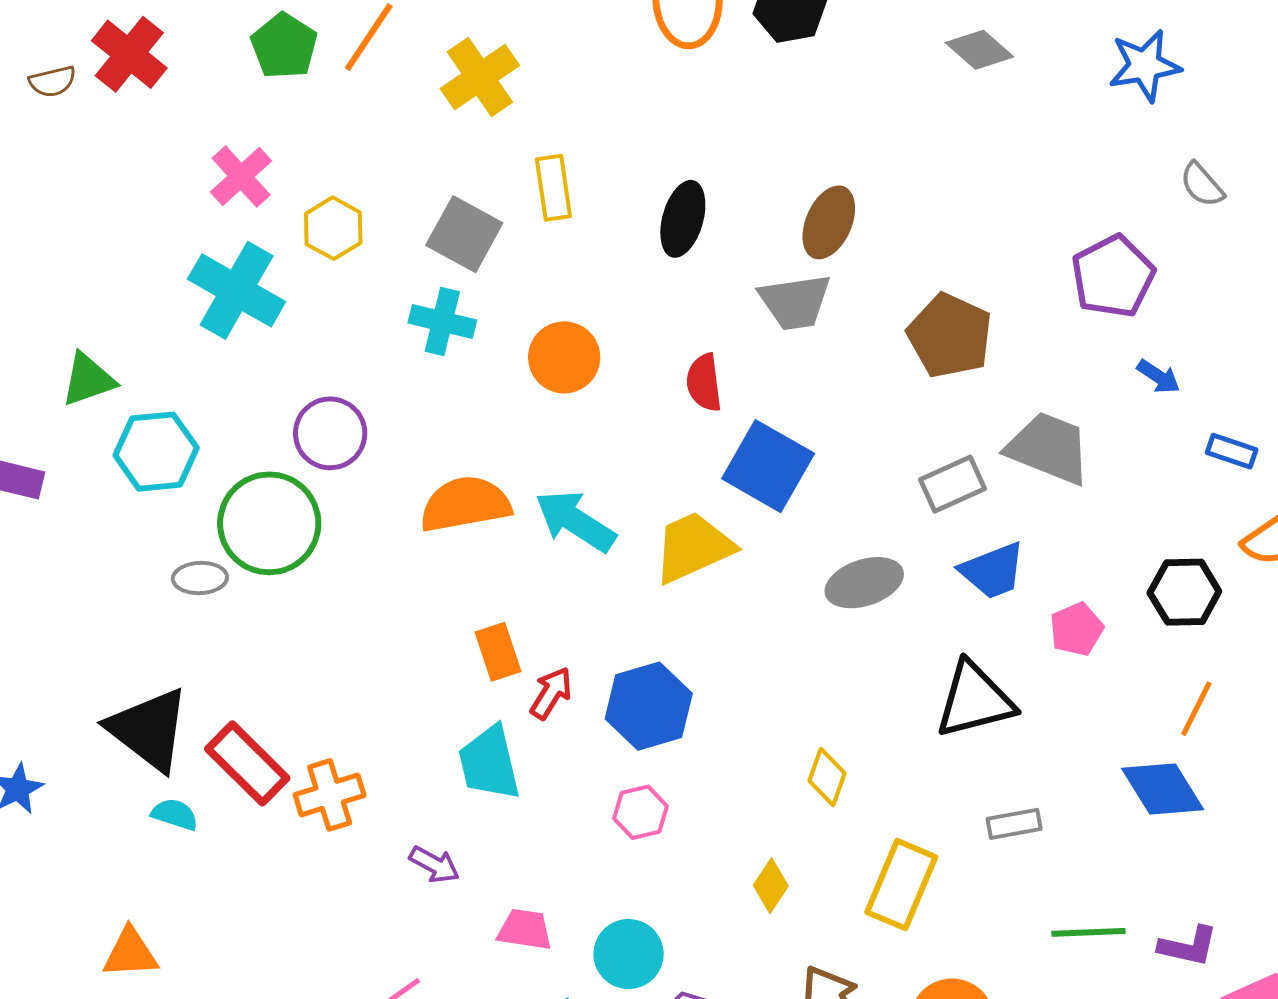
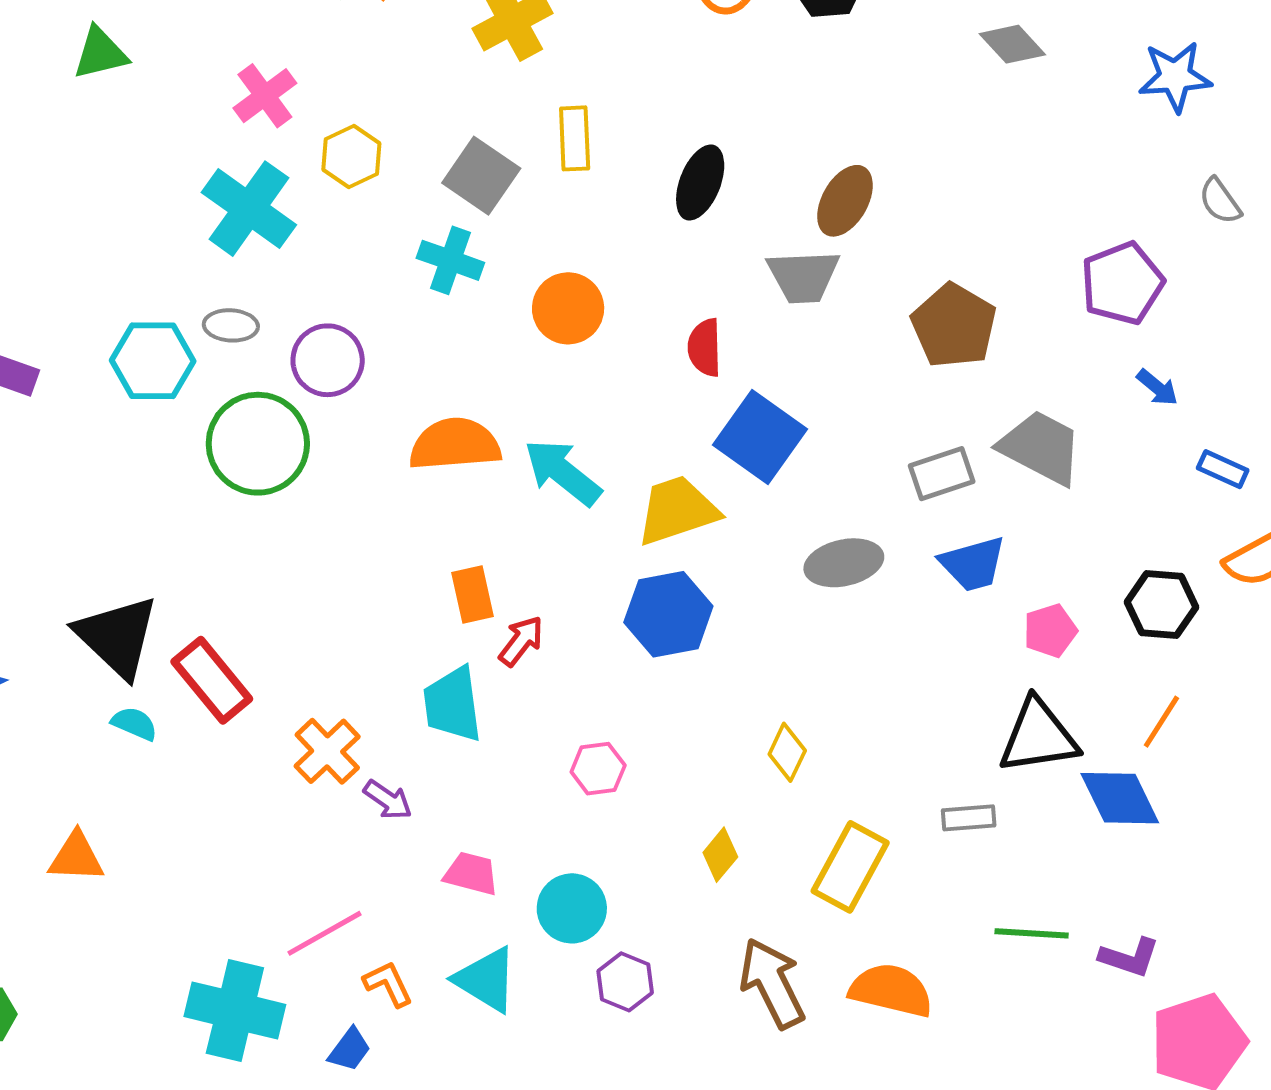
green triangle: (88, 379) -> (100, 53), moved
gray ellipse: (200, 578) -> (231, 325), moved
black triangle: (975, 700) -> (1038, 736), moved
blue hexagon: (649, 706) -> (668, 614), moved
orange cross: (330, 795) -> (327, 751), moved, turned -32

